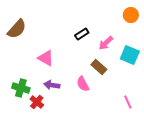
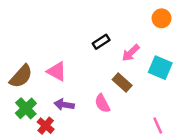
brown semicircle: (17, 29) -> (21, 76), moved
green cross: (21, 88) -> (26, 108), turned 30

